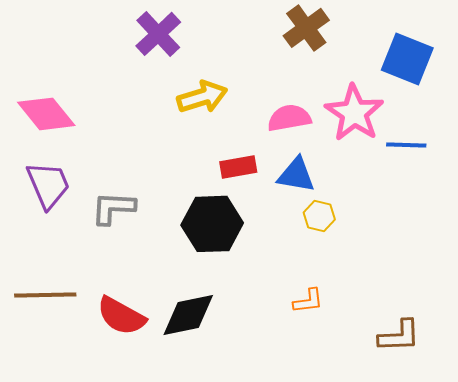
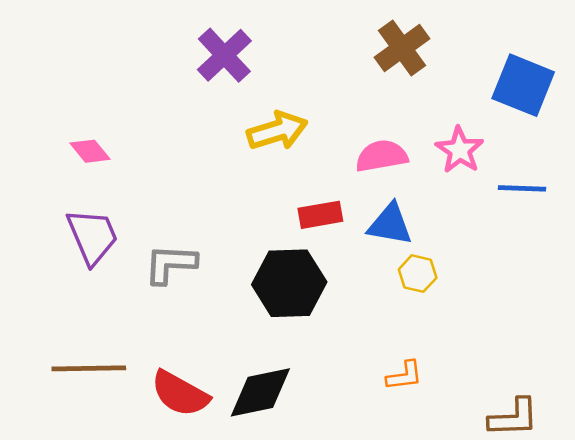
pink star: (354, 113) -> (460, 150), size x0.7
pink diamond: (46, 114) -> (90, 151), size x0.6

